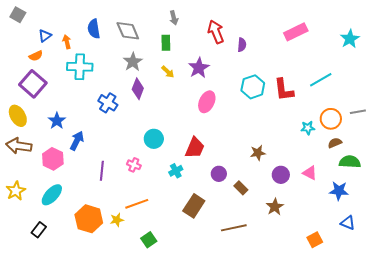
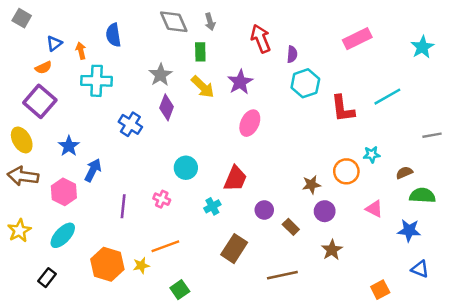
gray diamond: (128, 31) -> (174, 22), moved
yellow arrow: (168, 72) -> (203, 87), size x1.5
cyan hexagon: (253, 87) -> (305, 83), moved
orange circle: (331, 119) -> (346, 171), moved
purple circle: (281, 175) -> (325, 211), moved

